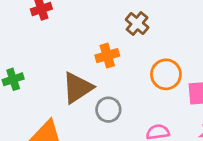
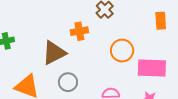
gray circle: (108, 110) -> (68, 82), moved

